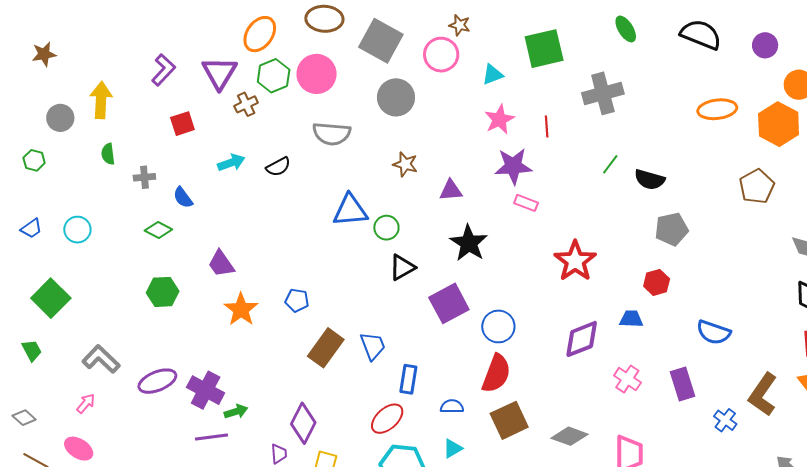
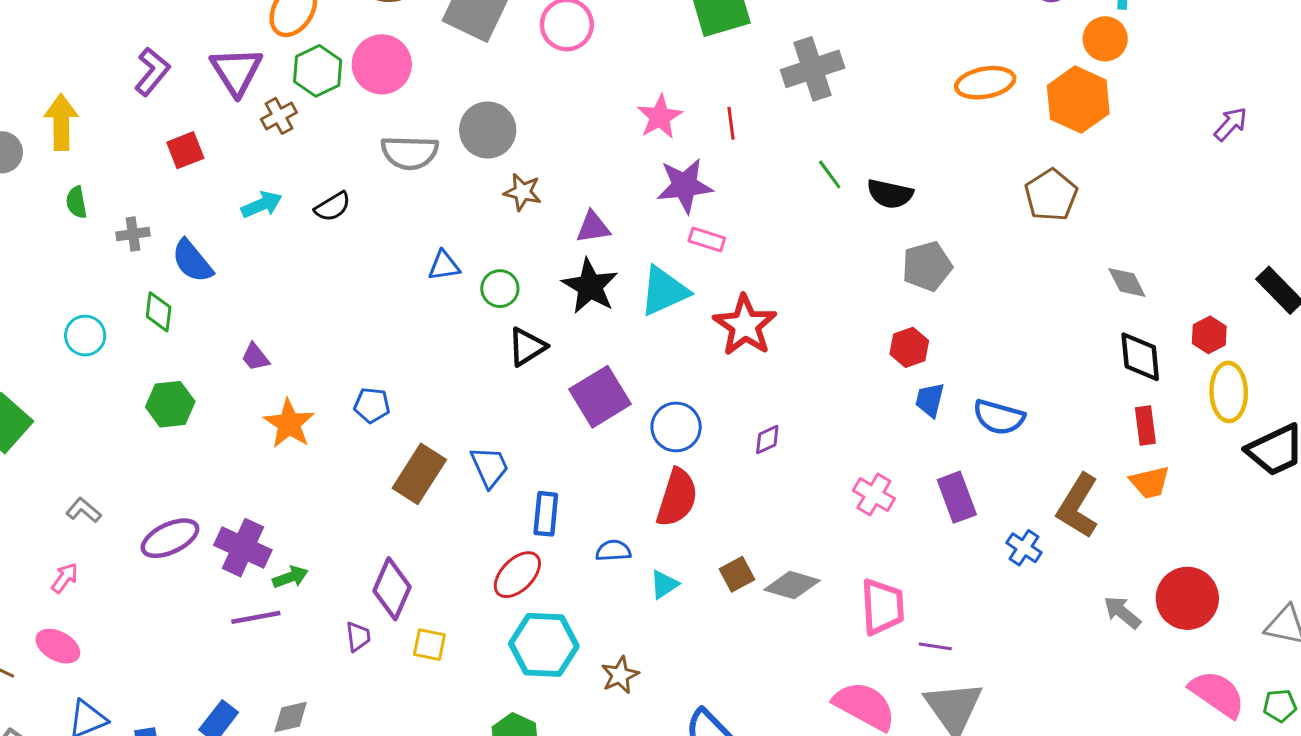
cyan triangle: (493, 75) -> (664, 291), moved, size x1.6
gray circle: (396, 97) -> (488, 130), moved
green line: (610, 164) -> (830, 174), turned -70
blue semicircle: (183, 198) -> (192, 261), size x1.4
blue triangle: (350, 210) -> (444, 266), size x0.6
cyan circle: (77, 230) -> (85, 336), moved
green diamond: (158, 230) -> (159, 312), turned 72
black star: (469, 243) -> (590, 286), moved
red star: (575, 261) -> (745, 325), moved
purple trapezoid: (221, 264) -> (255, 357), size x0.7
blue trapezoid: (631, 319) -> (930, 400), moved, turned -75
purple diamond: (582, 339) -> (767, 440), moved, size x0.5
gray L-shape: (101, 359) -> (84, 510), size x0.6
brown square: (509, 420) -> (737, 574), moved, size x0.6
cyan triangle: (453, 448) -> (664, 584), moved

